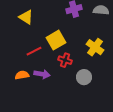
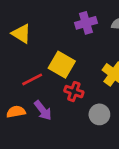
yellow square: (56, 40) -> (62, 65), turned -30
purple arrow: (42, 74) -> (43, 110), turned 42

